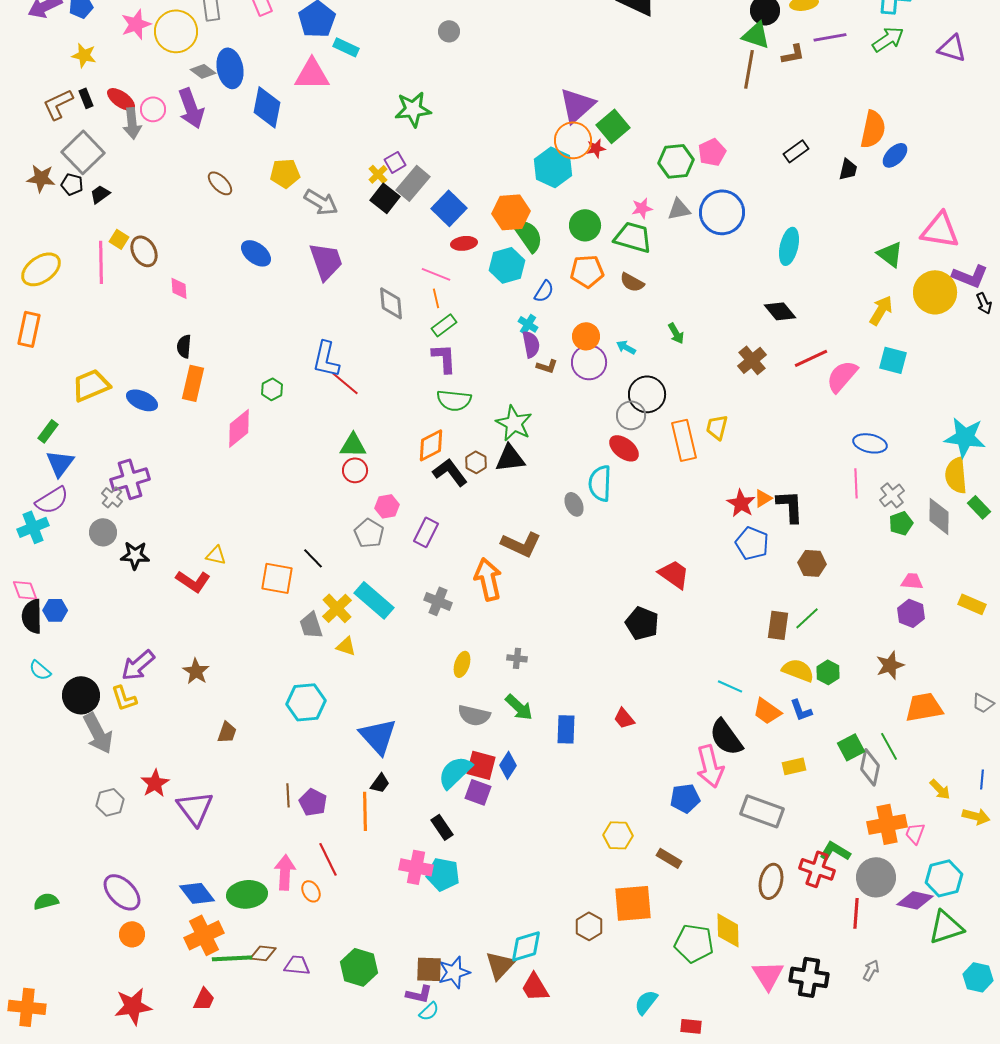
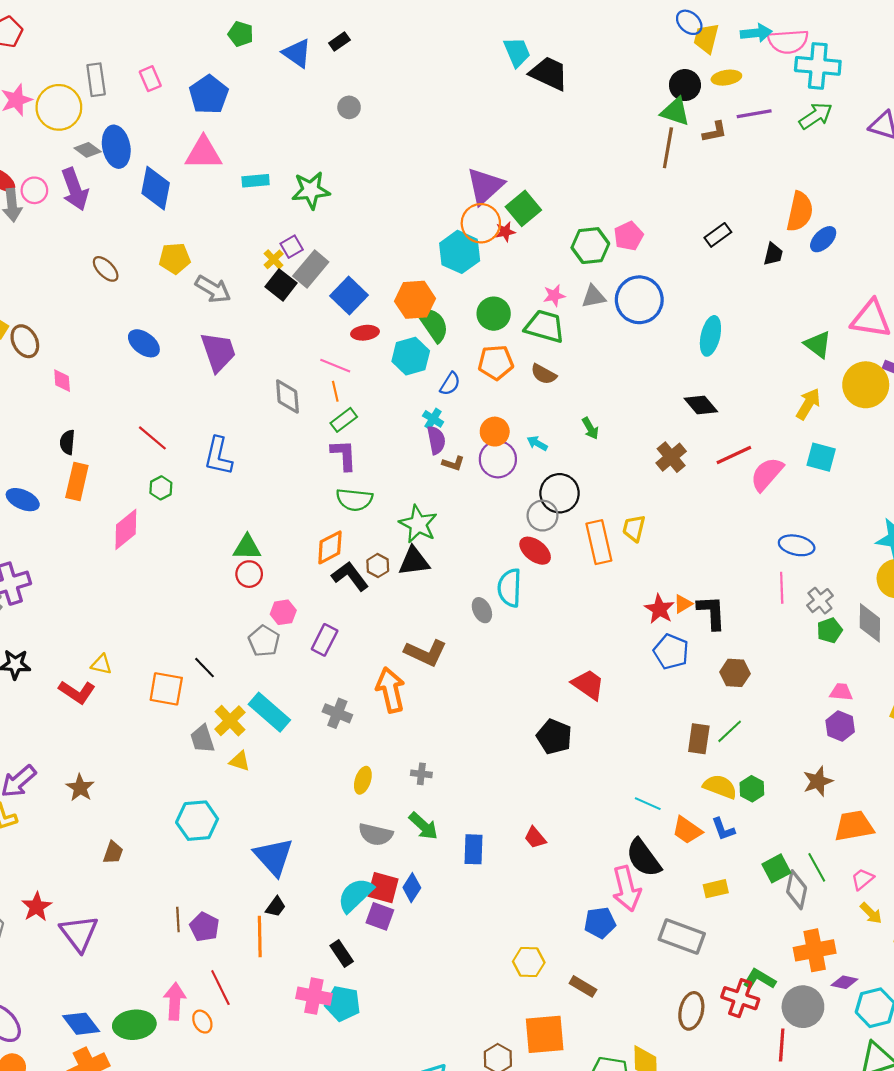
cyan rectangle: (346, 47) -> (256, 181), moved, turned -30
red line: (345, 383) -> (152, 438), moved
pink trapezoid: (915, 833) -> (862, 879), moved, turned 30
purple diamond: (915, 900) -> (844, 982), moved, size x0.7

